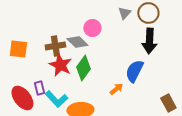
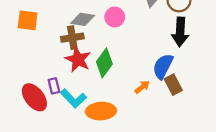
gray diamond: (77, 42) -> (83, 19), moved, turned -35
orange square: (18, 49) -> (28, 20), moved
brown rectangle: (168, 103) -> (173, 85), moved

